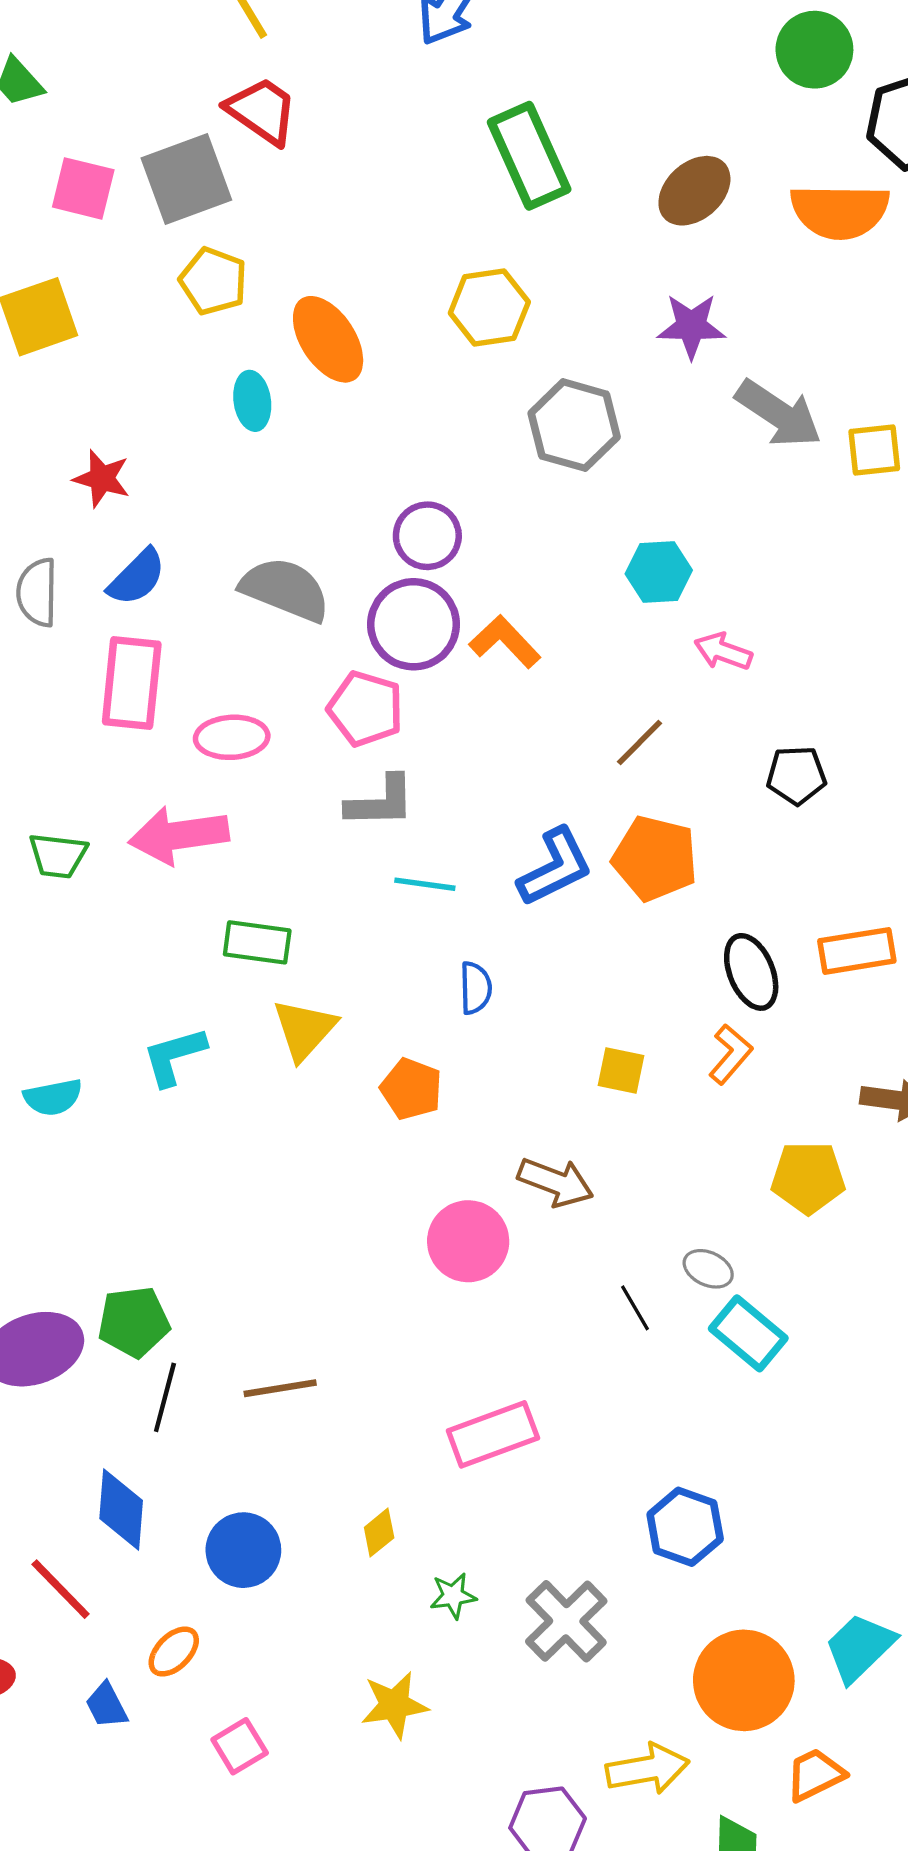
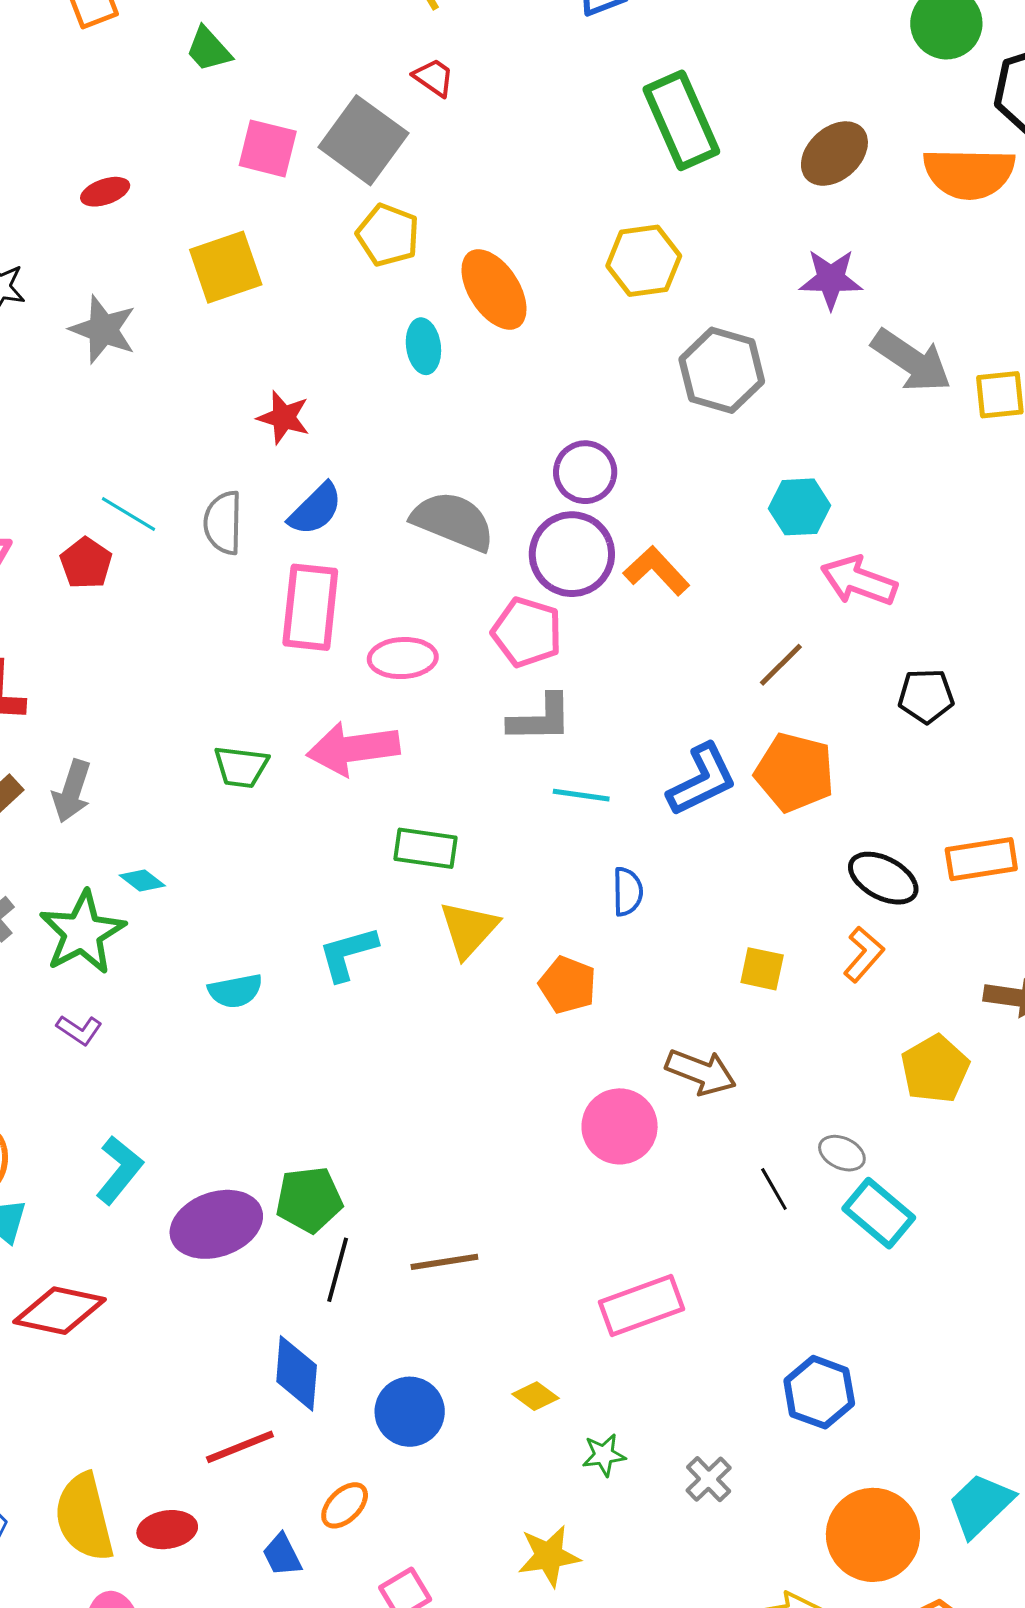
red trapezoid: (262, 111) -> (434, 77), size x0.6
gray square: (186, 179) -> (363, 140), turned -34
pink arrow: (723, 651) -> (859, 581), size x1.4
black ellipse: (751, 972) -> (883, 878), turned -40
yellow pentagon: (808, 1178) -> (935, 1069), turned -30
yellow diamond: (379, 1533) -> (536, 1396), turned 75
red line: (61, 1589) -> (240, 1447), turned -68
gray cross: (566, 1621) -> (709, 1479), size x0.6

